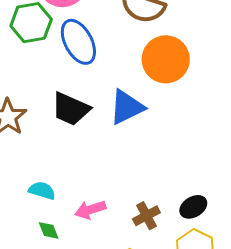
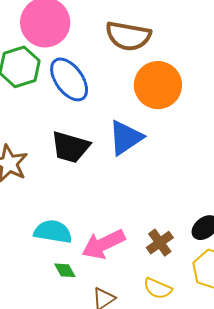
cyan semicircle: (42, 191) -> (53, 232), size x1.4
pink arrow: (90, 210) -> (103, 244), size x1.4

